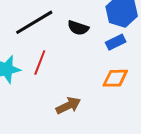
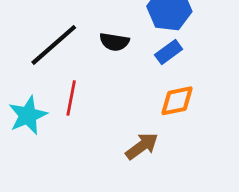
brown arrow: (68, 106) -> (142, 146), moved

